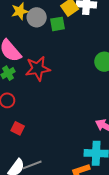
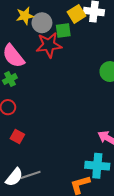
red star: (38, 69) -> (49, 45), moved

